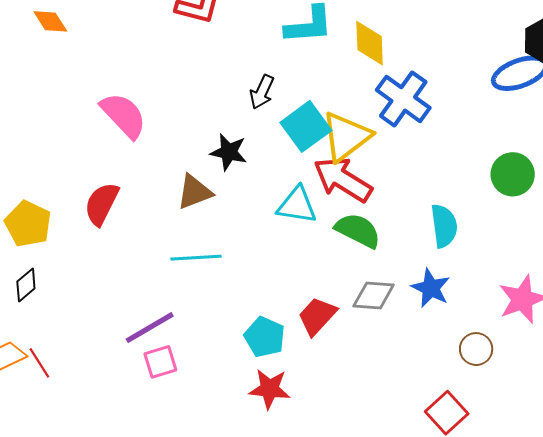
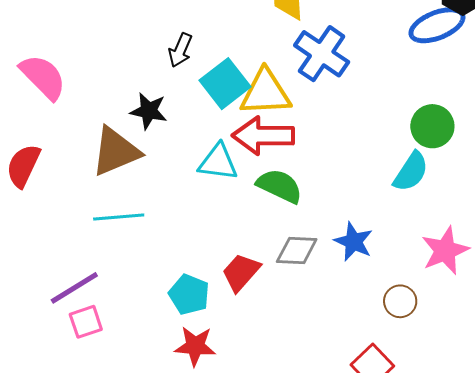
yellow triangle: (346, 137) -> (265, 93), turned 36
red arrow: (343, 180) -> (263, 136), turned -30
brown triangle: (194, 192) -> (116, 152), size x1.4
cyan semicircle: (444, 226) -> (411, 172), moved, turned 42

